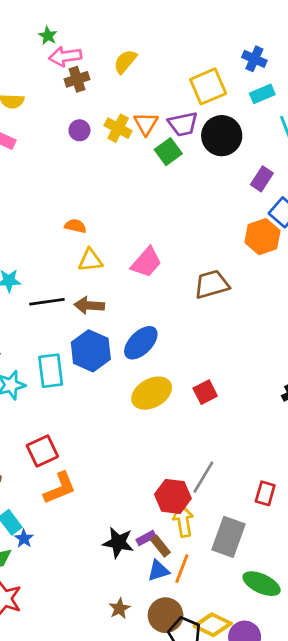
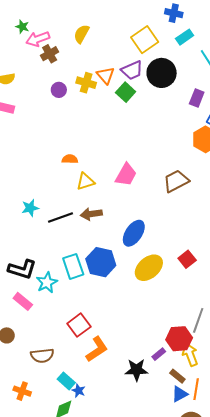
blue hexagon: (91, 351) -> (101, 262), moved
purple rectangle: (146, 538) -> (159, 354), moved
black star: (118, 543) -> (136, 370), moved

